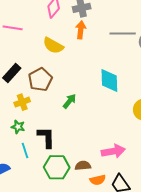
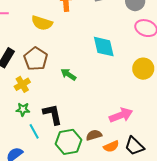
green arrow: (69, 101) -> (68, 74), turned -84

